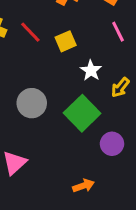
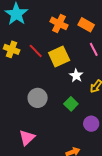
yellow square: (66, 41) -> (59, 56), size x1.5
green square: (82, 113) -> (71, 104), size x0.6

